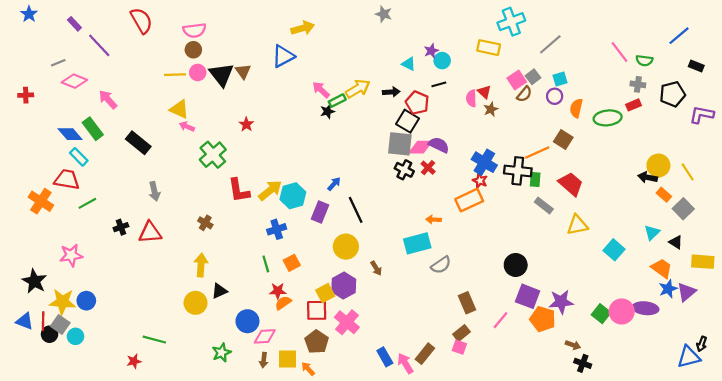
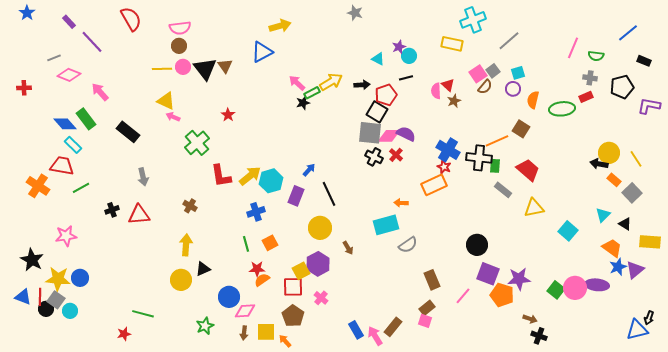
pink line: (619, 52) -> (573, 48), turned 60
red pentagon: (417, 103) -> (386, 95), turned 30
pink cross: (347, 322) -> (321, 298), size x0.6

